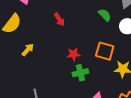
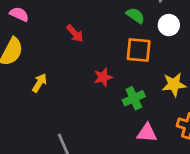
orange square: (105, 51) -> (139, 50), moved
green cross: (80, 73) -> (134, 98), moved

